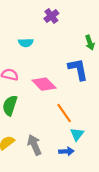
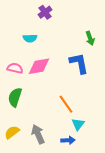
purple cross: (51, 16) -> (45, 12), moved
pink diamond: (44, 84) -> (39, 66), moved, turned -55

